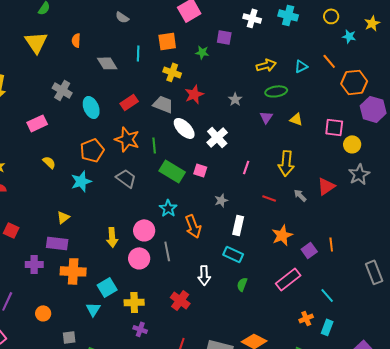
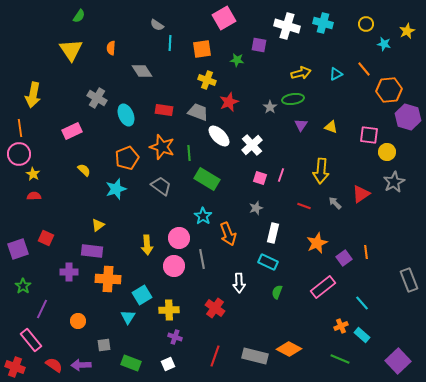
white cross: (252, 18) -> (287, 26), size x1.4
cyan line: (138, 53) -> (170, 43), moved
green ellipse: (276, 91) -> (293, 99), moved
red rectangle: (129, 102) -> (164, 110), turned 42
pink square: (200, 170) -> (260, 178), moved
cyan rectangle: (327, 327) -> (362, 335), turned -70

